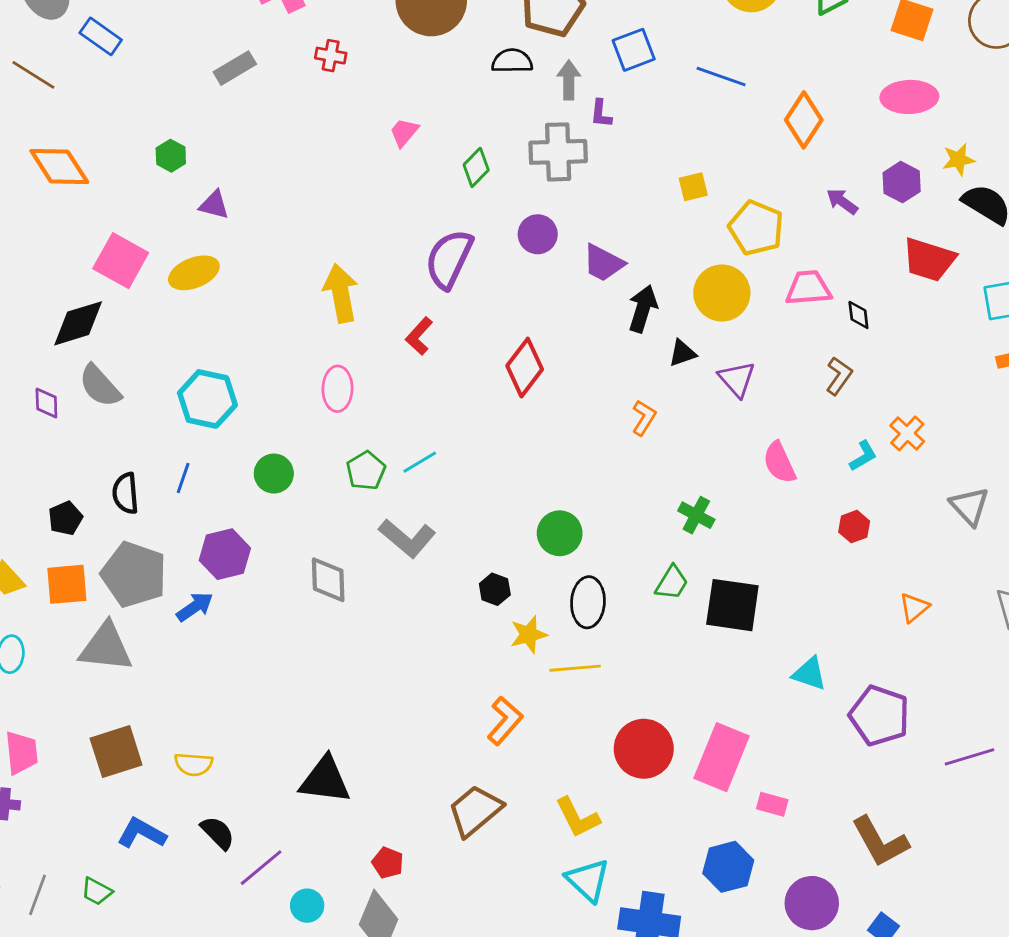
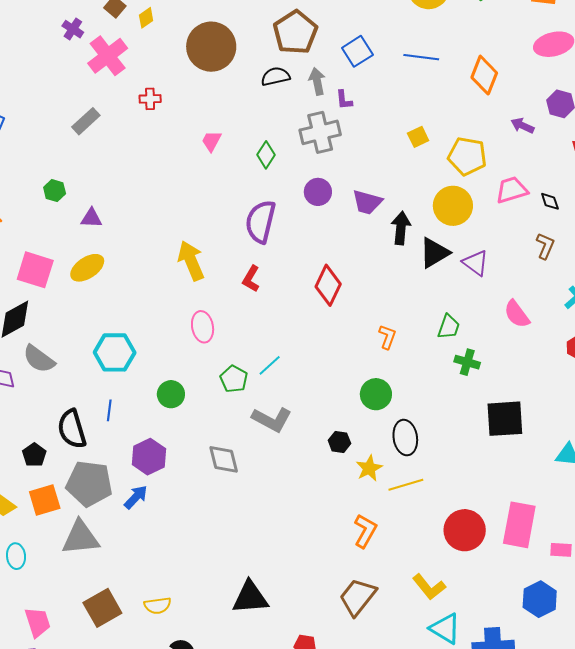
black triangle: (682, 353) -> (434, 253), size x1.6
orange L-shape: (644, 418) -> (387, 337), moved
black semicircle: (126, 493) -> (72, 429), size x1.4
green trapezoid: (672, 583) -> (449, 327), moved

